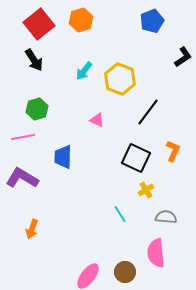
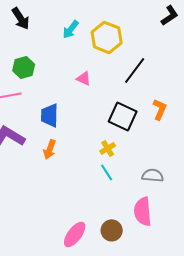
yellow cross: (146, 190) -> (108, 148), moved
orange arrow: (32, 229) -> (50, 149), moved

